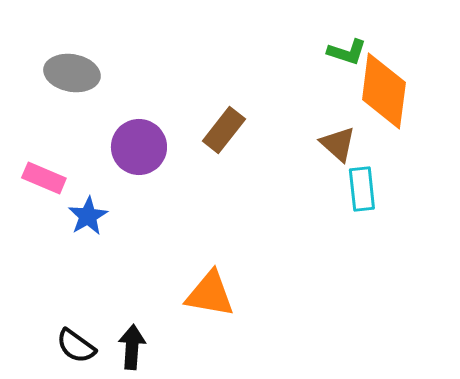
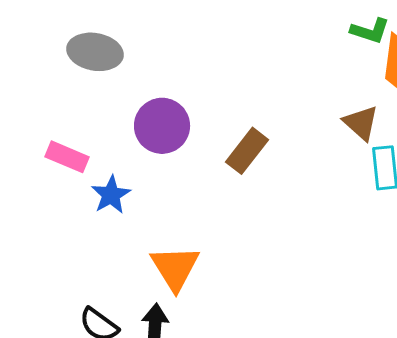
brown rectangle: (224, 130) -> (247, 151), moved
orange triangle: (210, 294) -> (175, 268), moved, turned 48

